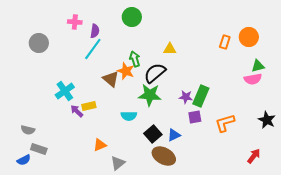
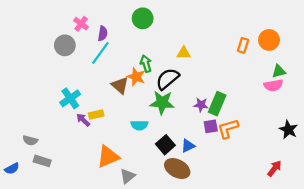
pink cross: (75, 22) -> (81, 24), turned 32
gray circle: (39, 43) -> (65, 45), moved
orange L-shape: (225, 123) -> (228, 129), moved
orange triangle: (100, 145) -> (108, 157), size x1.6
blue semicircle: (24, 160) -> (12, 169), moved

